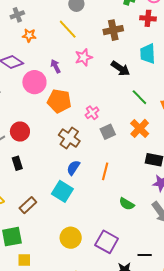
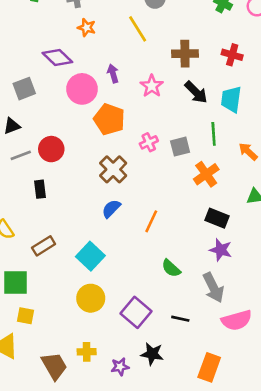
red cross: (148, 18) -> (232, 55), moved
brown cross: (113, 30) -> (185, 54), moved
cyan trapezoid: (148, 54) -> (231, 99), moved
pink star: (84, 57) -> (152, 86), moved, turned -30
green line: (139, 97) -> (214, 134), turned 30
gray square: (108, 132) -> (180, 147), moved
cyan square: (62, 191) -> (90, 256), moved
black line: (145, 255) -> (180, 319), moved

